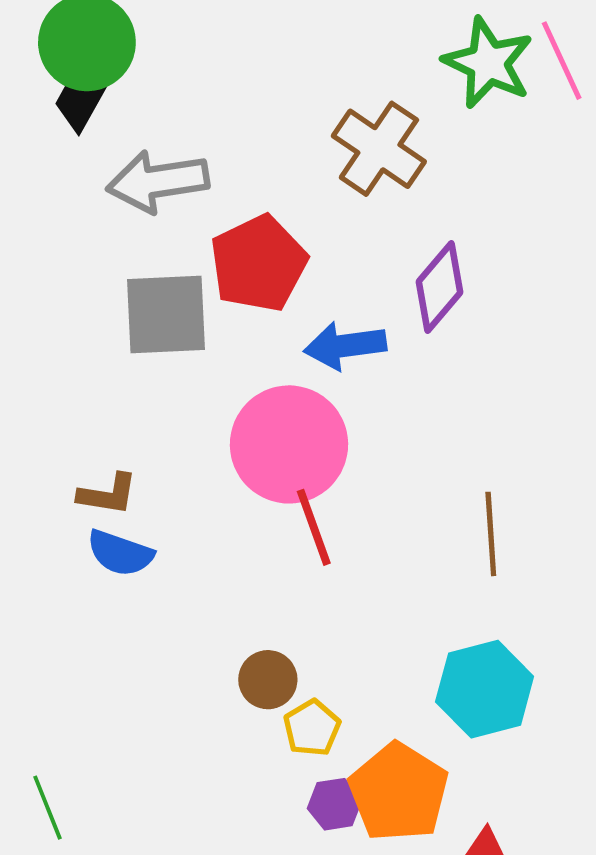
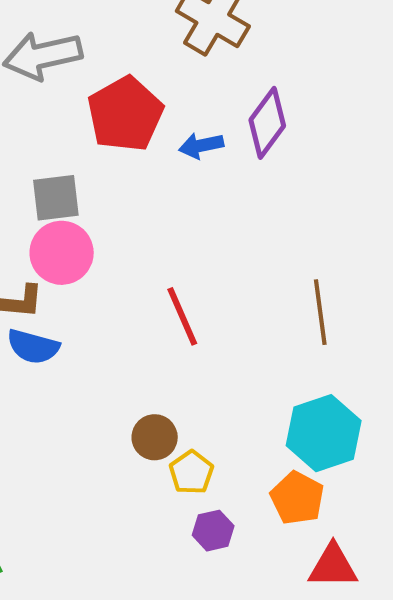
gray square: (166, 315) -> (56, 198), moved, size x0.7
blue arrow: (345, 346) -> (201, 146), moved, size x0.7
pink circle: (289, 444) -> (62, 253), moved, size x0.7
orange pentagon: (399, 792) -> (297, 498), moved, size x0.7

